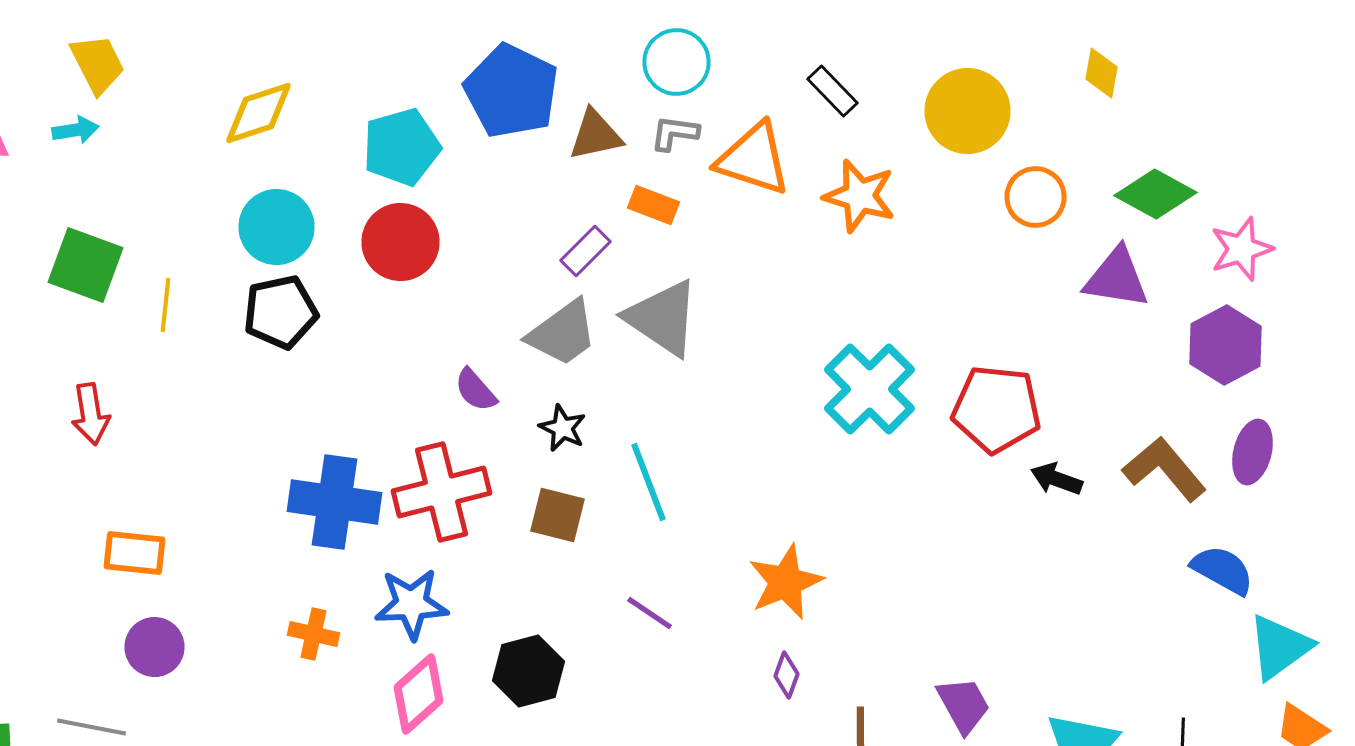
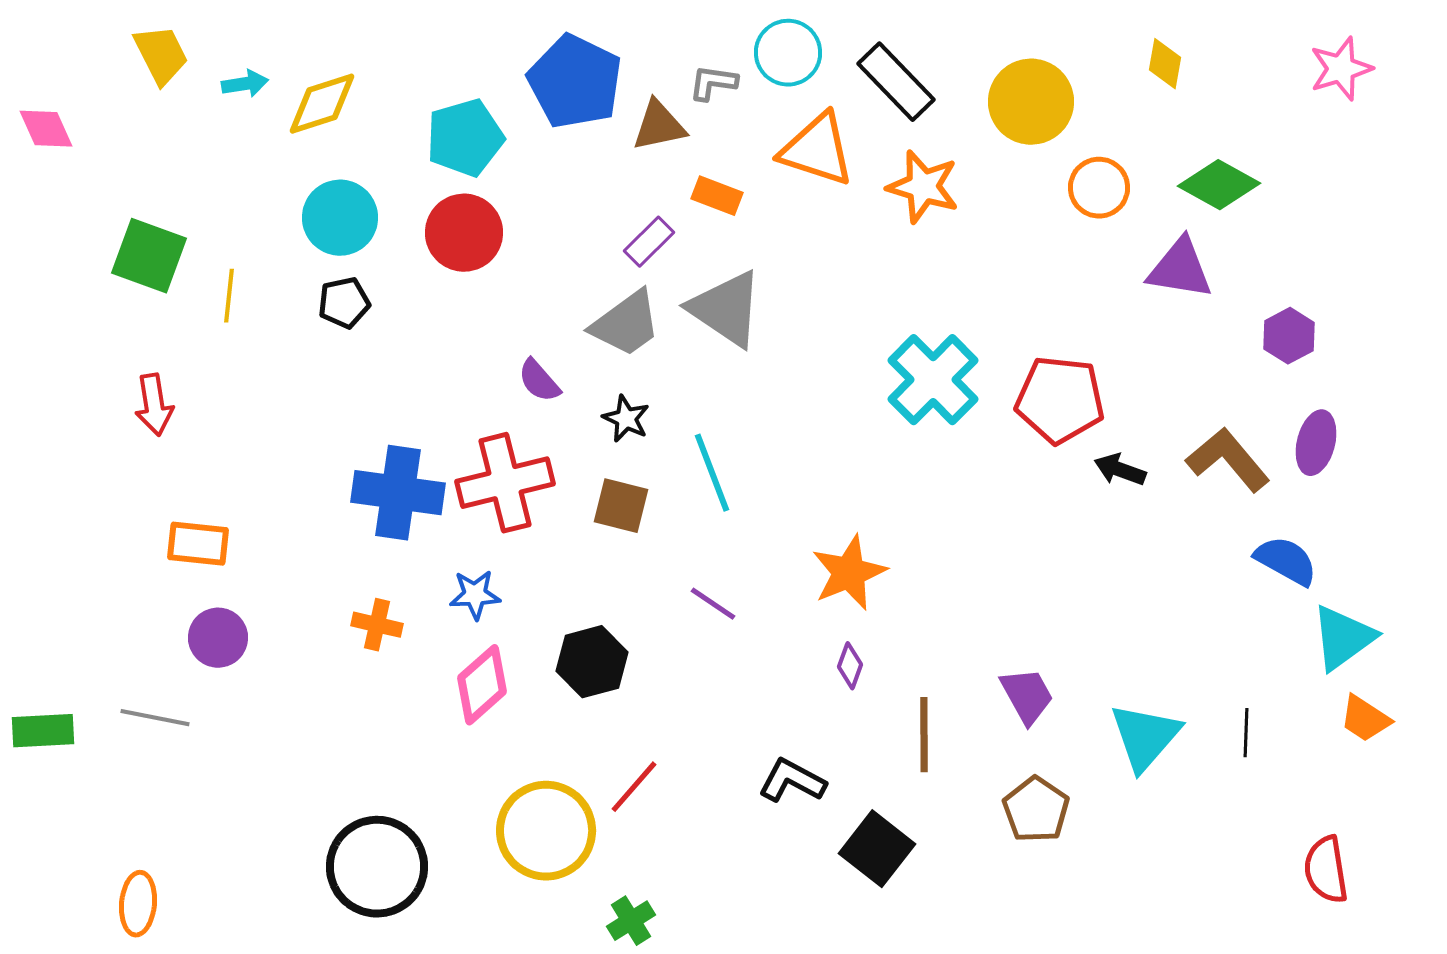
cyan circle: (676, 62) -> (788, 53), moved
black rectangle: (832, 91) -> (896, 82), size x1.5
cyan arrow: (76, 130) -> (245, 84), moved
gray L-shape: (674, 133) -> (713, 83), moved
pink star: (1242, 249) -> (1341, 69), moved
black pentagon: (280, 312) -> (344, 303), size x0.7
purple hexagon: (1226, 345) -> (1289, 336), size x0.7
blue star: (412, 604) -> (475, 595), size x0.7

